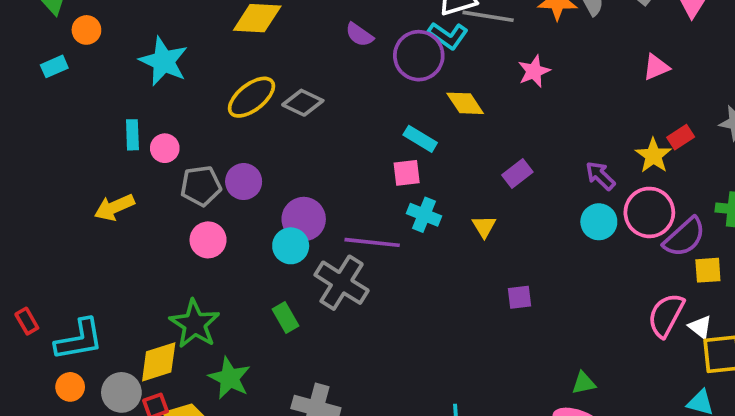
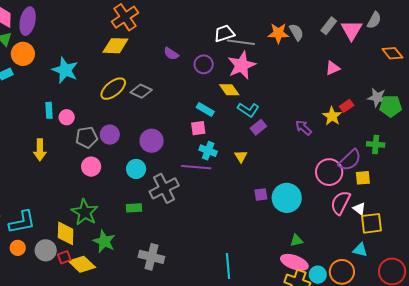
orange circle: (86, 30) -> (23, 54), size x1.5
cyan L-shape: (448, 36) -> (248, 110), moved
purple circle: (419, 56) -> (204, 64), size x0.7
pink star: (534, 71) -> (242, 65), moved, size x1.6
yellow arrow: (114, 207) -> (40, 150), turned -65
pink circle: (649, 212) -> (329, 172), moved
purple circle: (304, 219) -> (152, 141), moved
cyan circle: (599, 222) -> (287, 198), moved, size x1.5
purple line: (372, 242) -> (196, 167), moved
gray cross: (342, 283) -> (164, 188), turned 32
green rectangle: (286, 317) -> (134, 208), turned -63
yellow diamond: (159, 362) -> (66, 233), turned -70

